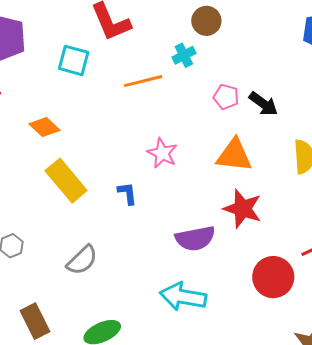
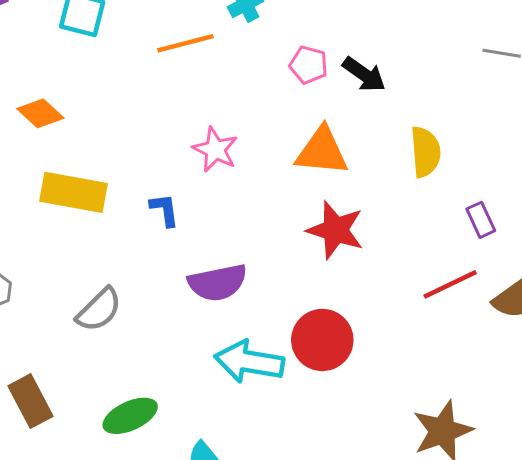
yellow rectangle: (66, 181) -> (73, 192), turned -39
purple semicircle: (195, 238) -> (218, 283), moved
red circle: (273, 277) -> (322, 340), moved

